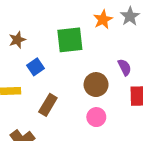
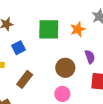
orange star: (103, 19) -> (78, 29), moved

